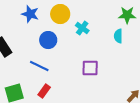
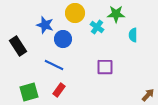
blue star: (30, 14) -> (45, 25), moved
green star: (127, 15) -> (116, 14), moved

